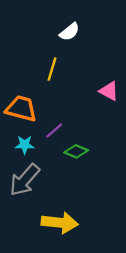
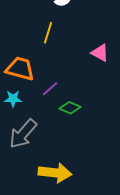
cyan star: (25, 145) -> (13, 99), moved

